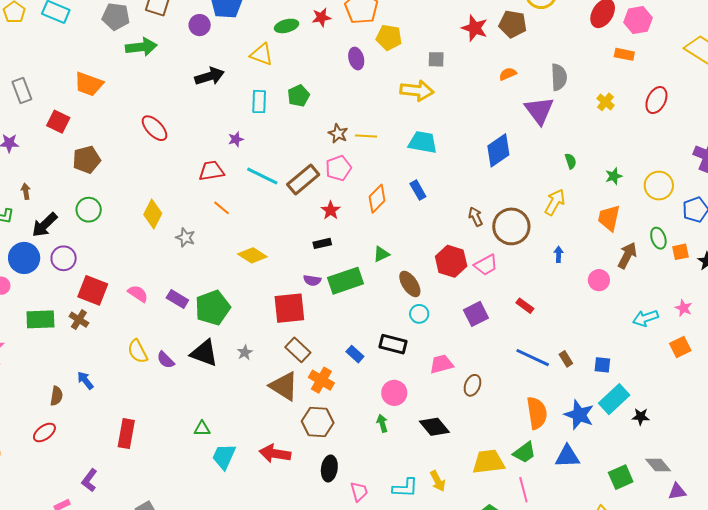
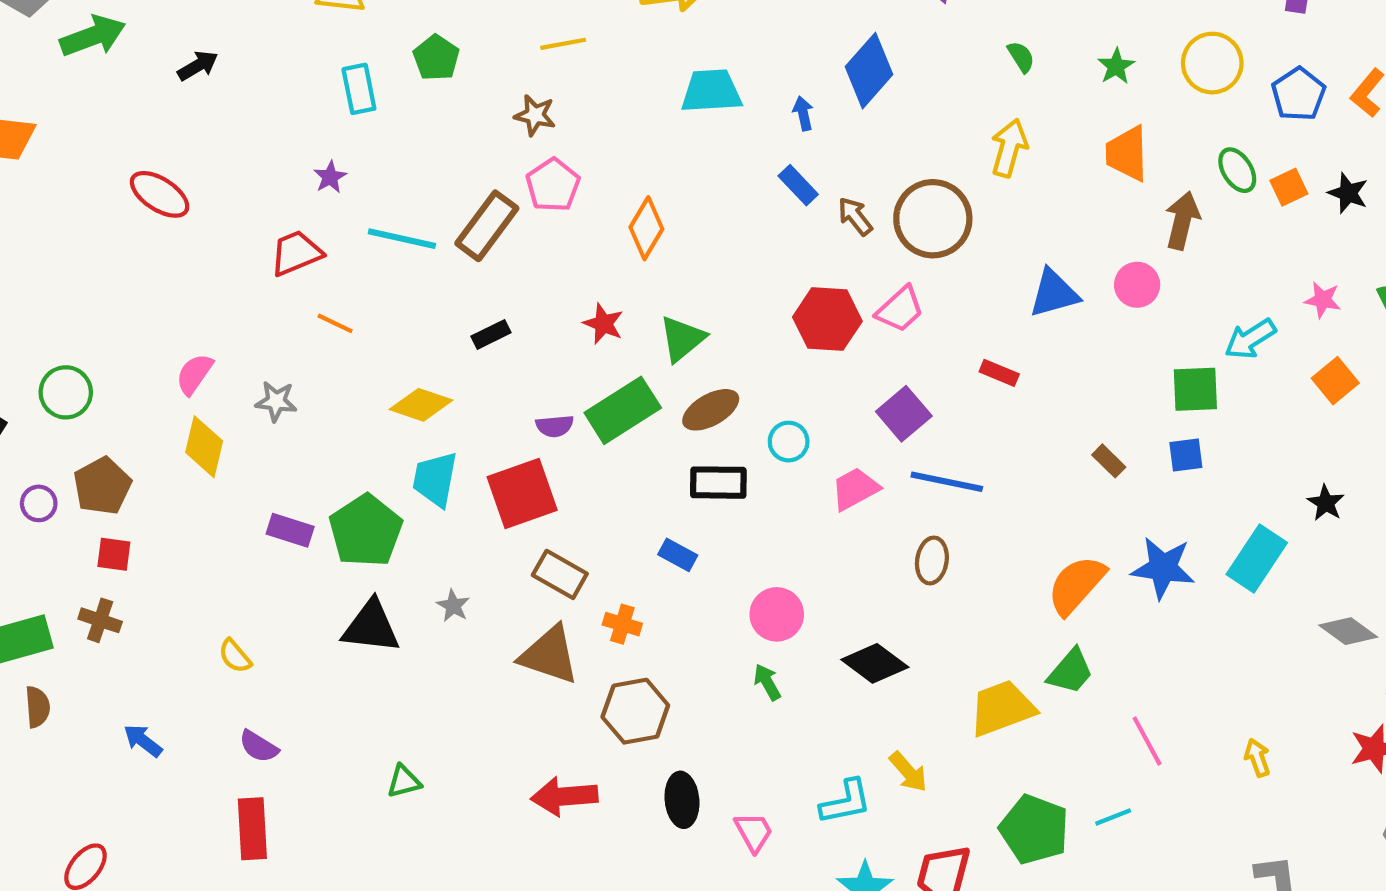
black arrow: (209, 76) -> (198, 66), moved, size x0.7
yellow line: (366, 136) -> (563, 44), moved
brown pentagon: (87, 160) -> (102, 486), moved
blue rectangle: (418, 190) -> (798, 185), moved
red star: (331, 210) -> (603, 324), moved
yellow diamond: (153, 214) -> (204, 447), moved
black rectangle: (322, 243) -> (491, 334), moved
green triangle: (381, 254) -> (682, 339), size x1.4
blue arrow: (559, 254) -> (803, 113), moved
purple circle: (64, 258) -> (39, 503), size x0.7
brown ellipse: (410, 284) -> (711, 410), moved, turned -72
red square: (93, 290) -> (114, 554), size x0.6
pink semicircle: (138, 294) -> (194, 374), moved, turned -75
black rectangle: (393, 344) -> (718, 483), moved
yellow semicircle: (138, 351) -> (235, 656), size x0.7
blue line: (533, 358) -> (947, 482), moved
purple semicircle: (166, 360) -> (259, 746), moved
pink trapezoid: (441, 364) -> (855, 489), moved
orange cross: (321, 380) -> (622, 624), size x0.7
brown semicircle: (56, 396) -> (38, 707), moved
cyan rectangle: (614, 399) -> (1257, 559), moved
orange semicircle: (537, 413) -> (1076, 585), turned -116
black star: (641, 417) -> (1326, 503), moved, turned -30
cyan trapezoid: (224, 456) -> (435, 479), moved
blue triangle: (567, 456) -> (1054, 293), moved
green square: (621, 477) -> (1195, 389), moved, turned 35
pink line: (523, 490) -> (1147, 741), moved

